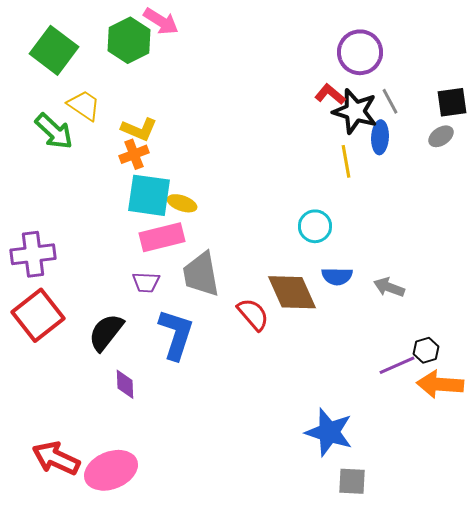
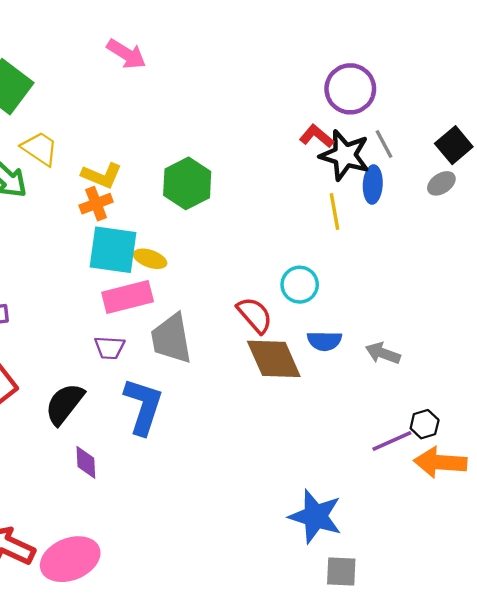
green hexagon: (129, 40) -> (187, 183), moved
black square: (452, 102) -> (454, 145), turned -32
red semicircle: (253, 314) -> (255, 315), moved

